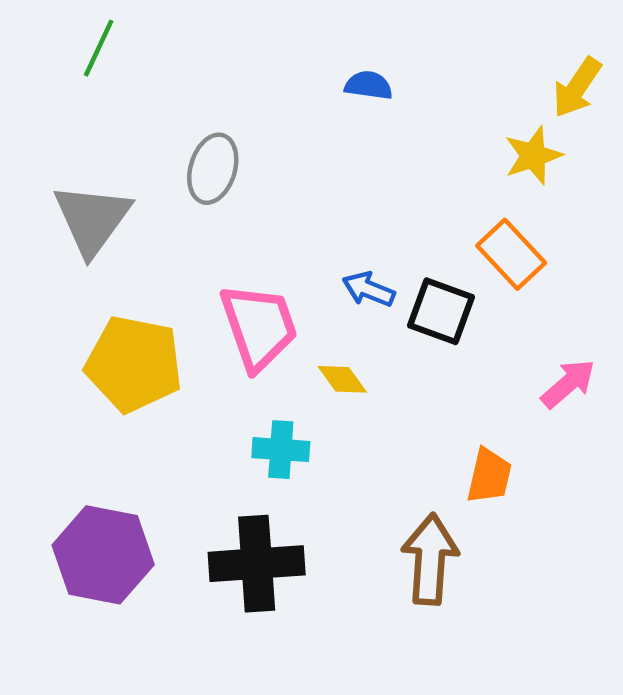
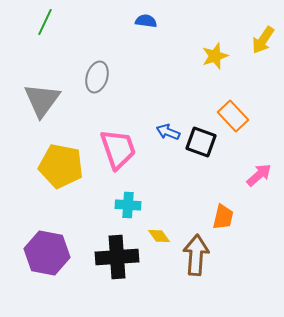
blue semicircle: (369, 85) -> (146, 21), moved
yellow star: (533, 156) -> (215, 56), moved
yellow diamond: (342, 379) -> (159, 236), moved

